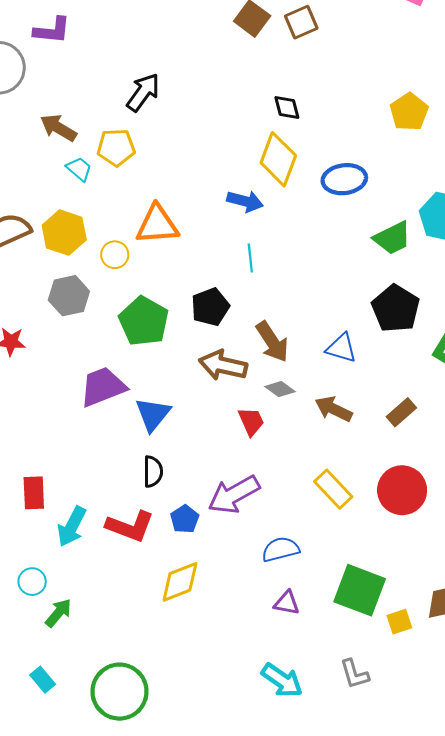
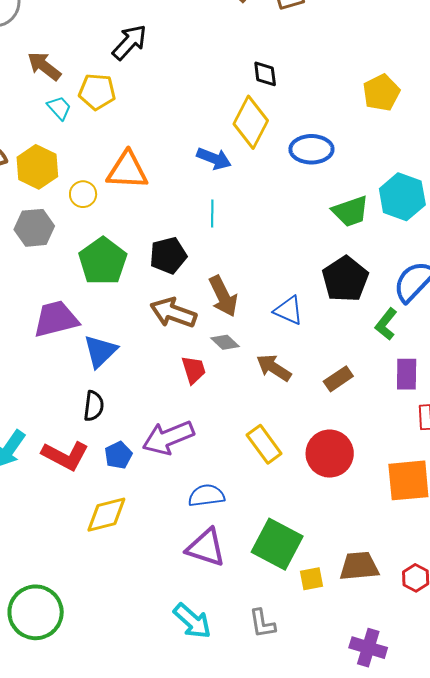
purple triangle: (287, 603) -> (206, 548), size x1.6

